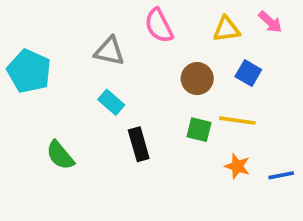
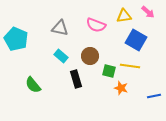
pink semicircle: (159, 26) -> (96, 25), moved, turned -42
blue square: (248, 73) -> (136, 40), size x1.5
brown circle: (197, 79) -> (90, 56), moved
orange star: (237, 166) -> (121, 88), moved

